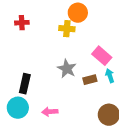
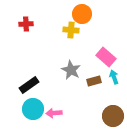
black rectangle: (25, 84) -> (29, 85), turned 42
cyan circle: (18, 108) -> (33, 109), moved

